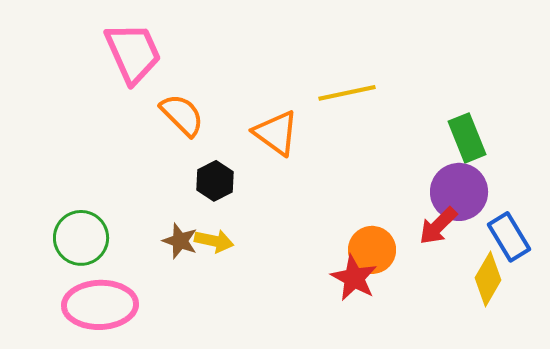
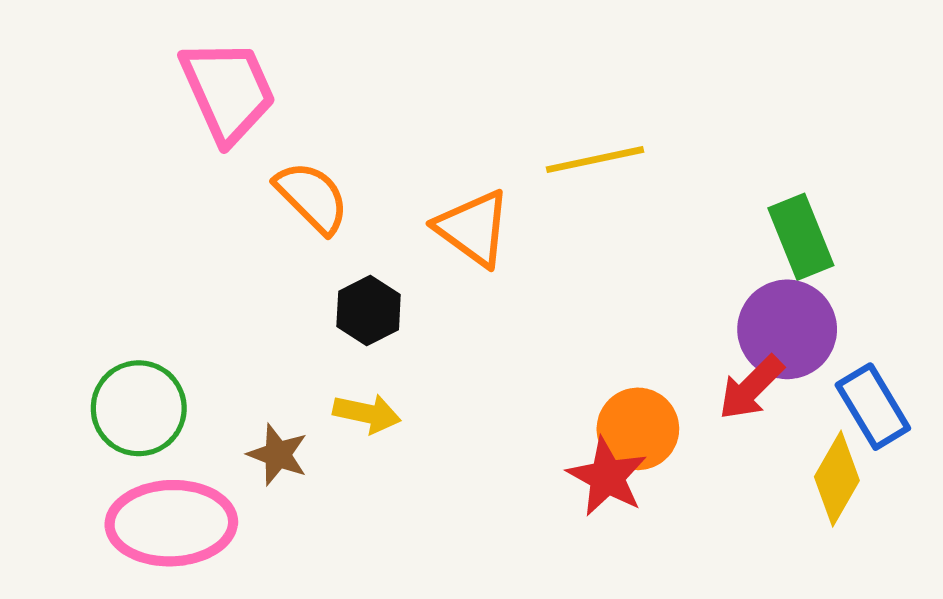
brown star: (180, 241) -> (278, 455), moved

